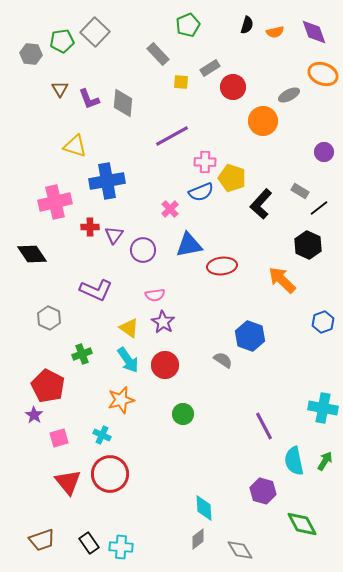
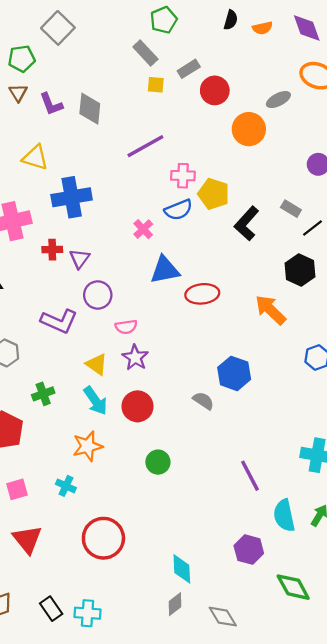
green pentagon: (62, 41) -> (22, 59), moved
gray rectangle: (158, 54) -> (145, 53), moved
purple circle: (143, 250) -> (98, 295), moved
red circle: (110, 474) -> (103, 538), moved

